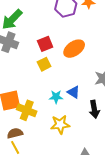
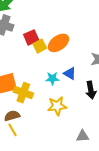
red square: (45, 44) -> (31, 37), moved
orange ellipse: (74, 49) -> (58, 43), moved

